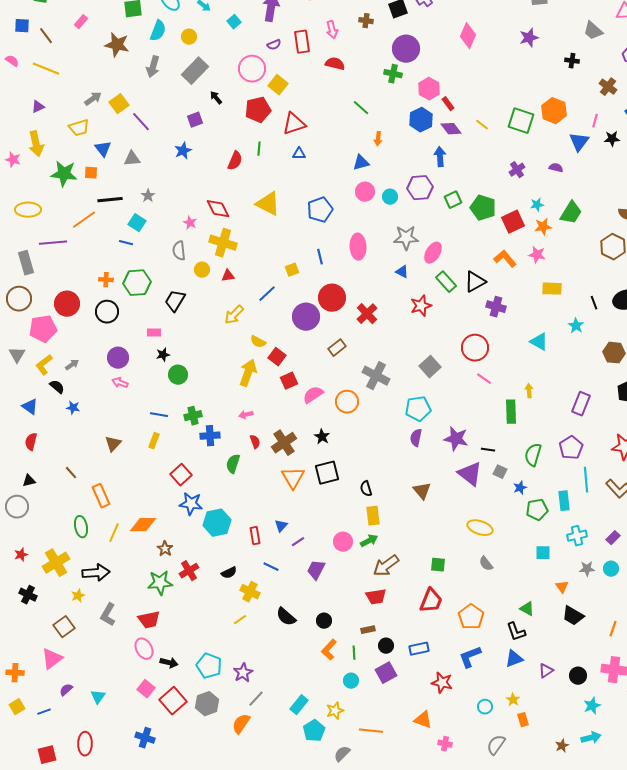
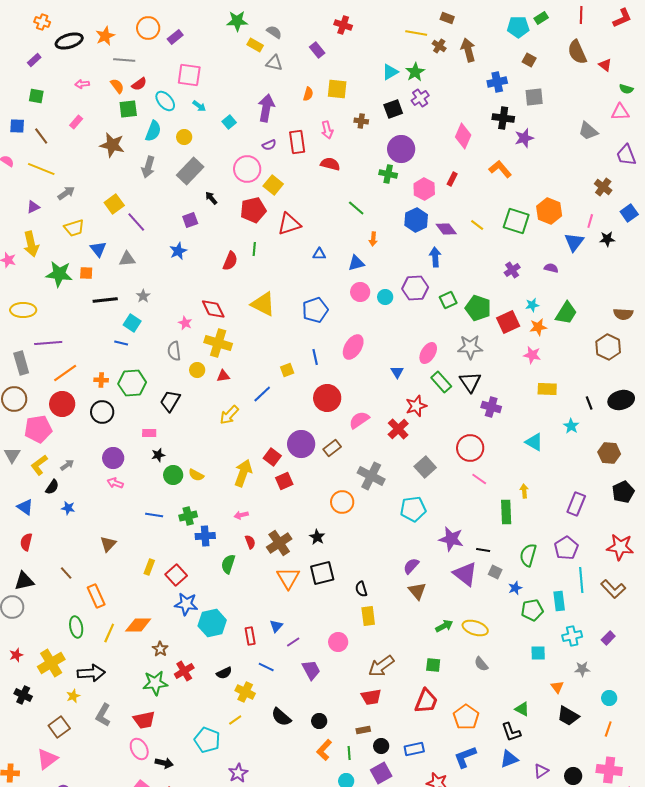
black cross: (572, 61) -> (503, 118), moved, size x1.5
gray arrow: (93, 99) -> (66, 193), moved
red rectangle: (448, 104) -> (452, 179), moved, turned 64
blue triangle: (299, 154) -> (319, 254), moved
orange line: (84, 220) -> (65, 373), moved
gray star: (406, 238) -> (470, 347), moved
pink ellipse: (358, 247) -> (353, 347), turned 35
orange L-shape: (505, 259) -> (500, 169), moved
blue triangle: (402, 272) -> (397, 372), turned 32
black triangle: (475, 282) -> (470, 382), turned -35
red cross: (367, 314) -> (398, 429), moved
purple circle: (306, 317) -> (301, 444), moved
yellow semicircle: (258, 342) -> (196, 475), moved
black semicircle: (57, 387) -> (52, 487), turned 84
pink semicircle: (313, 395) -> (359, 420), moved
purple semicircle: (416, 438) -> (411, 566), moved, turned 30
yellow rectangle: (154, 441) -> (149, 567), moved
black triangle: (29, 481) -> (24, 581), size x1.5
green arrow: (369, 541) -> (444, 626), moved
cyan circle: (611, 569) -> (609, 698), moved
purple trapezoid: (316, 570) -> (311, 670), turned 125
cyan pentagon: (209, 666) -> (207, 740), moved

